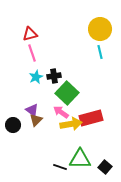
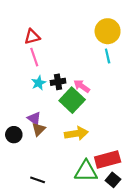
pink arrow: (61, 112) -> (82, 86), moved
red rectangle: (91, 118) -> (108, 159), moved
black line: (60, 167) -> (38, 180), moved

